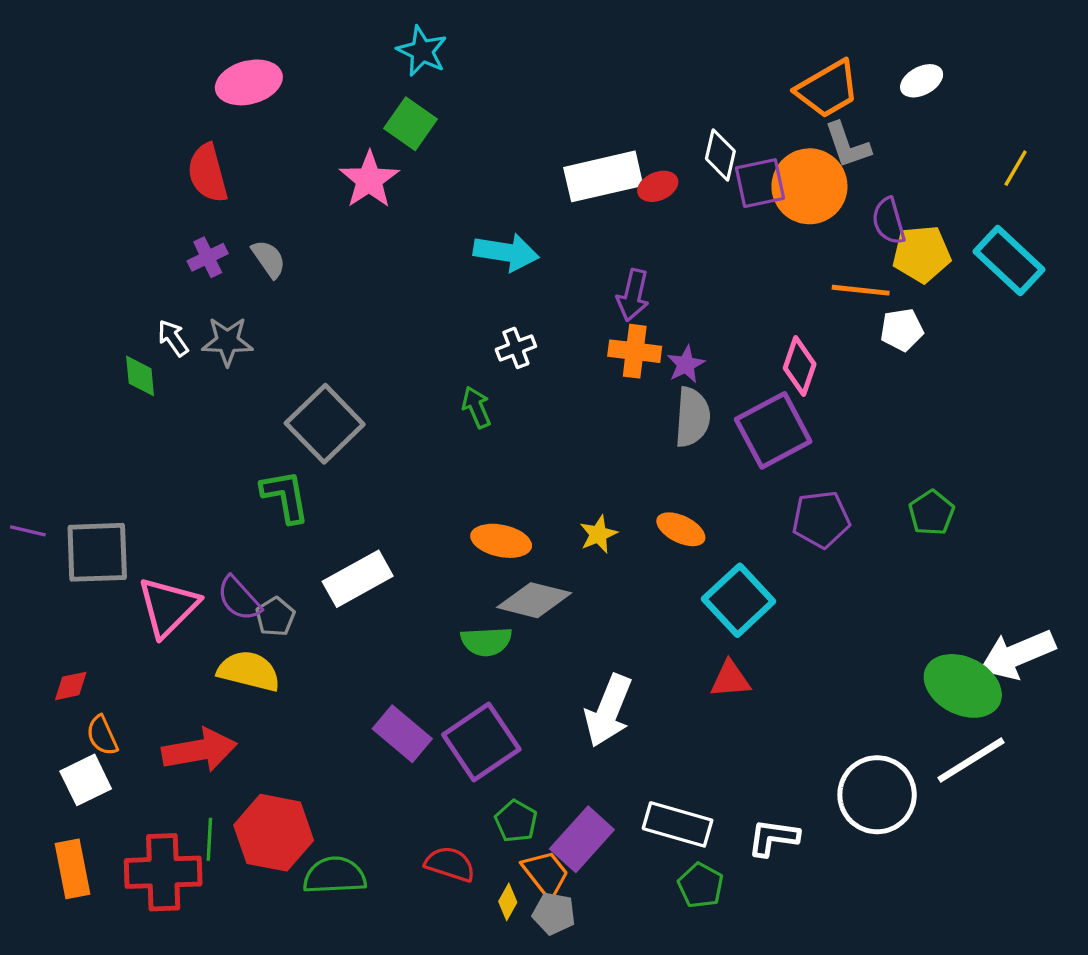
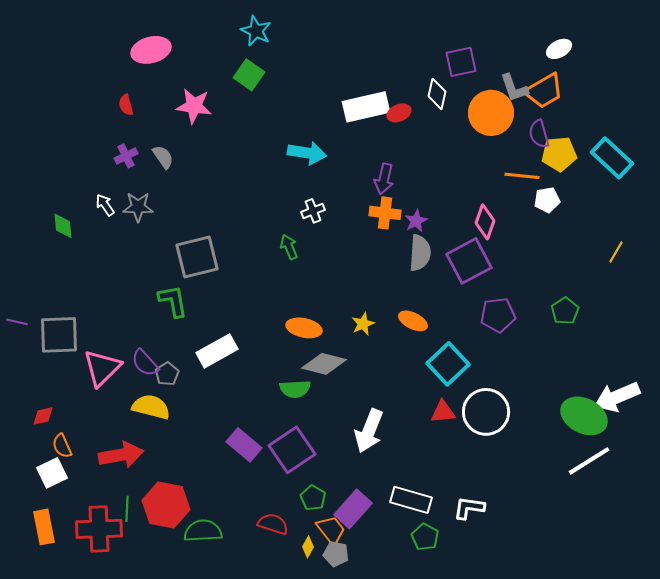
orange trapezoid: (828, 89) -> (544, 91), moved
yellow line: (1016, 168) -> (616, 252), moved
red semicircle: (208, 173) -> (126, 105), size x0.6
pink star: (369, 180) -> (194, 106), moved, turned -30
purple square: (760, 183) -> (461, 62), moved
green diamond: (140, 376) -> (63, 226), moved
gray square: (325, 424) -> (197, 257), turned 30
white circle: (877, 795) -> (486, 412), moved

